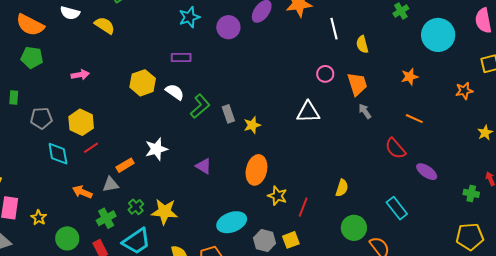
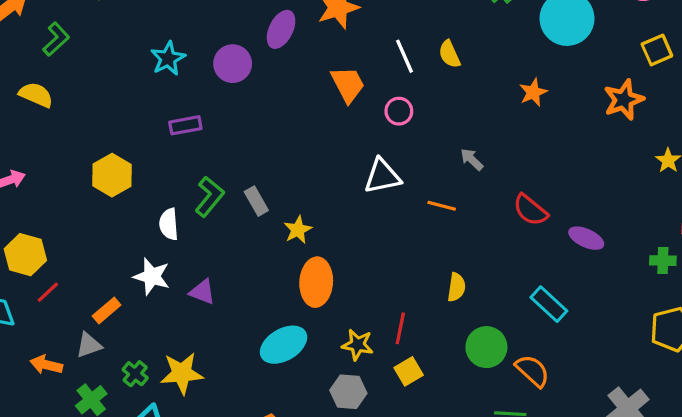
white line: (334, 29) -> (404, 56), moved
purple rectangle: (181, 57) -> (185, 125), moved
orange trapezoid: (357, 84) -> (348, 84), moved
orange star: (464, 91) -> (624, 100), size x1.4
white semicircle: (175, 92) -> (169, 224), moved, turned -120
orange line: (414, 119) -> (442, 206), moved
yellow star: (252, 125) -> (298, 230), moved
white star: (156, 149) -> (152, 276), turned -30
purple triangle: (204, 166) -> (202, 292), moved
yellow star: (277, 196) -> (358, 345), moved
cyan ellipse: (232, 222) -> (284, 345), moved
yellow square: (291, 240) -> (409, 371), moved

